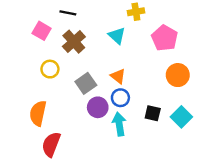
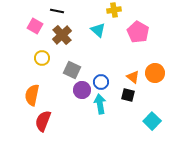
orange circle: (178, 75) -> (155, 73), moved
orange triangle: (118, 76) -> (133, 77), moved
gray square: (86, 83) -> (72, 70), turned -30
cyan square: (181, 117) -> (152, 121), moved

